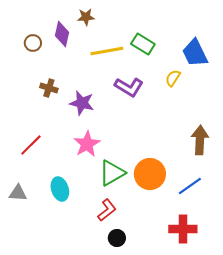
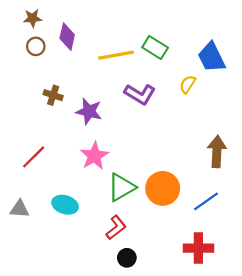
brown star: (86, 17) -> (33, 18), moved
cyan ellipse: (60, 189) -> (65, 205), turned -55

